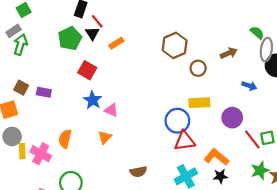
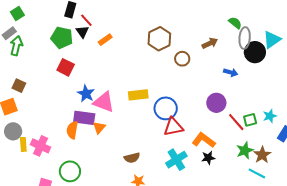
green pentagon: (70, 38) -> (62, 38), turned -30
red square: (87, 70) -> (66, 67), moved
purple rectangle: (44, 92) -> (84, 118), moved, size x1.5
yellow rectangle: (199, 103) -> (138, 95), moved
pink triangle: (111, 110) -> (104, 102), size x1.6
orange semicircle: (65, 139) -> (72, 130), moved

